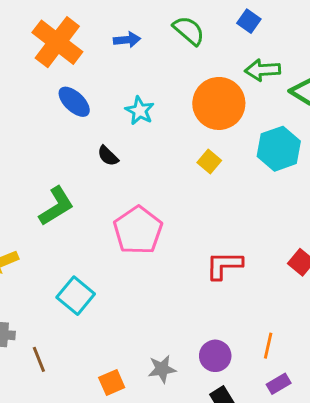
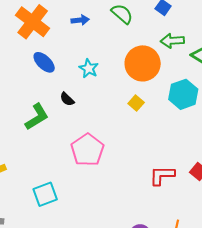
green L-shape: (56, 206) -> (37, 117), moved
red L-shape: (224, 265) -> (162, 175), moved
cyan square: (76, 296) -> (45, 194), turned 30

